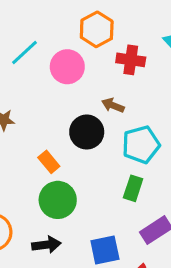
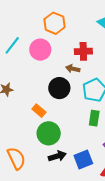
red cross: (131, 60) -> (83, 51), moved
black arrow: (46, 245) -> (57, 156), moved

